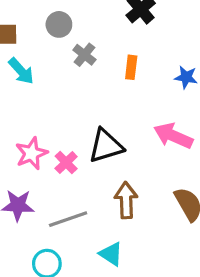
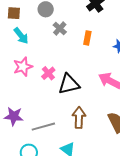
pink star: (31, 153) -> (23, 67), moved
pink cross: (66, 162) -> (48, 73), moved

